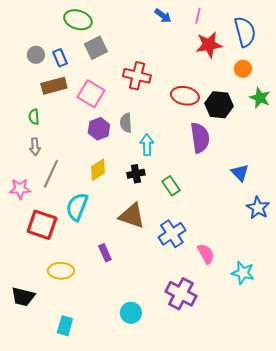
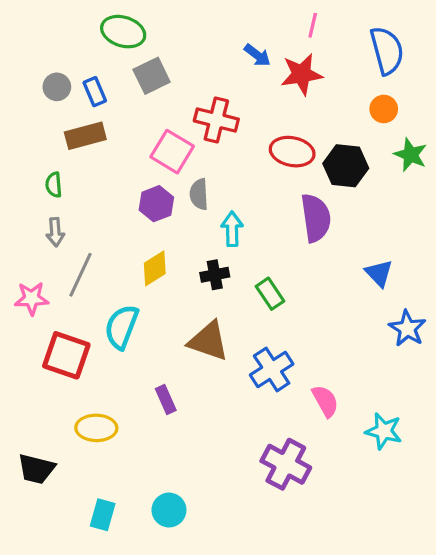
blue arrow: (163, 16) -> (257, 55), moved
red star: (209, 45) -> (302, 74), moved
pink square: (91, 94) -> (172, 152), moved
cyan circle: (131, 313) -> (169, 510), moved

